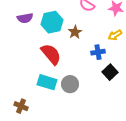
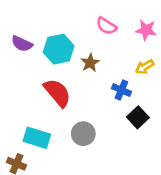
purple semicircle: (25, 18) -> (22, 44), turned 35
blue cross: (98, 52) -> (121, 90), turned 32
cyan rectangle: (47, 82) -> (37, 138), moved

